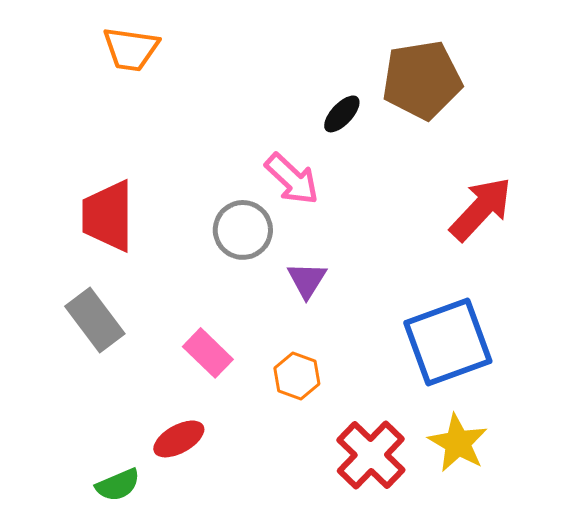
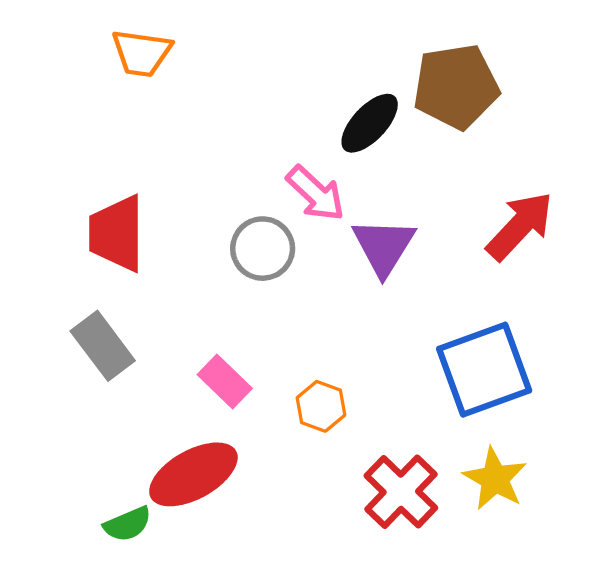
black ellipse: (342, 114) -> (370, 123), size x1.5
purple triangle: (307, 280) -> (384, 246), moved, size x1.5
red ellipse: (179, 439) -> (193, 474), size x1.6

